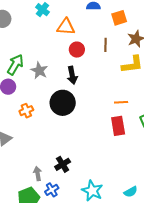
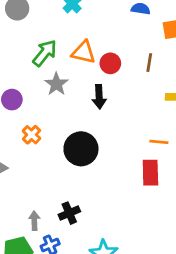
orange triangle: (66, 27) -> (84, 52), moved
green arrow: (15, 65) -> (45, 53), moved
black circle: (63, 103) -> (81, 149), moved
orange cross: (26, 111) -> (32, 135), turned -32

